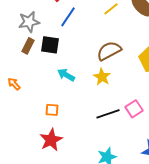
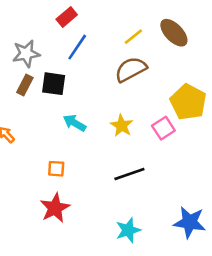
brown semicircle: (109, 51) -> (131, 69), moved
pink square: (134, 109) -> (163, 128), moved

